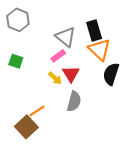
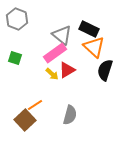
black rectangle: (94, 31) -> (89, 29), turned -48
pink rectangle: (58, 56) -> (55, 53), size x1.6
red triangle: (71, 74) -> (67, 70), turned 30
gray semicircle: (74, 101) -> (70, 115), moved

